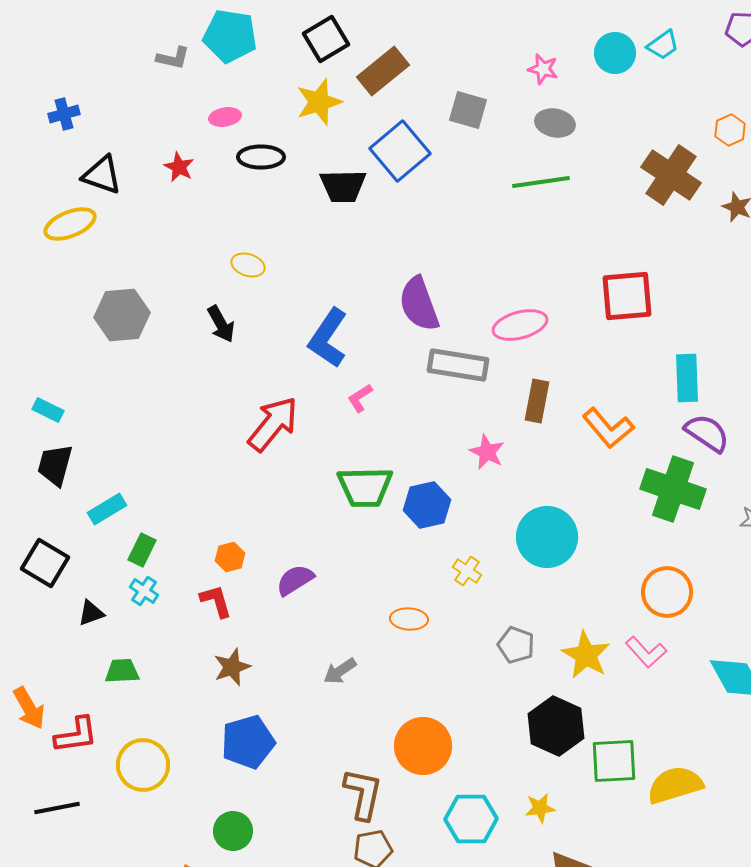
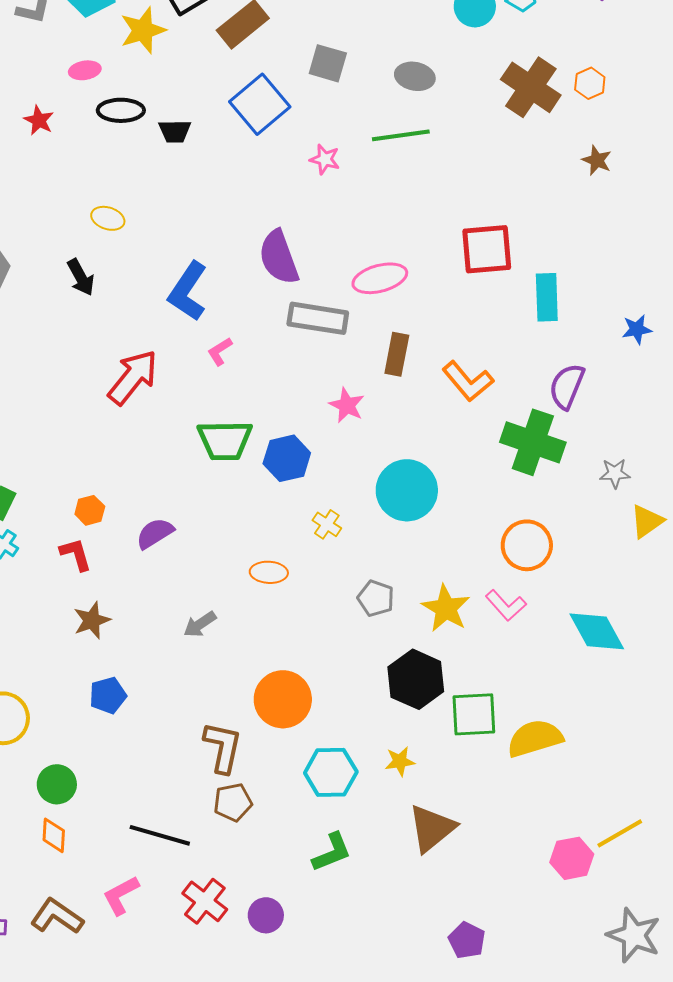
pink star: (543, 69) -> (325, 159), moved
yellow star: (319, 102) -> (143, 30), moved
brown cross: (671, 175) -> (531, 87), moved
black trapezoid: (343, 186) -> (175, 131), moved, size x0.7
cyan rectangle: (687, 378) -> (547, 297), moved
purple semicircle: (707, 433) -> (567, 386), turned -102
blue pentagon: (248, 742) -> (108, 695), size x0.7
green circle: (233, 831) -> (57, 784), moved

